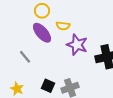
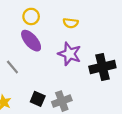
yellow semicircle: (63, 26) -> (71, 23), moved

